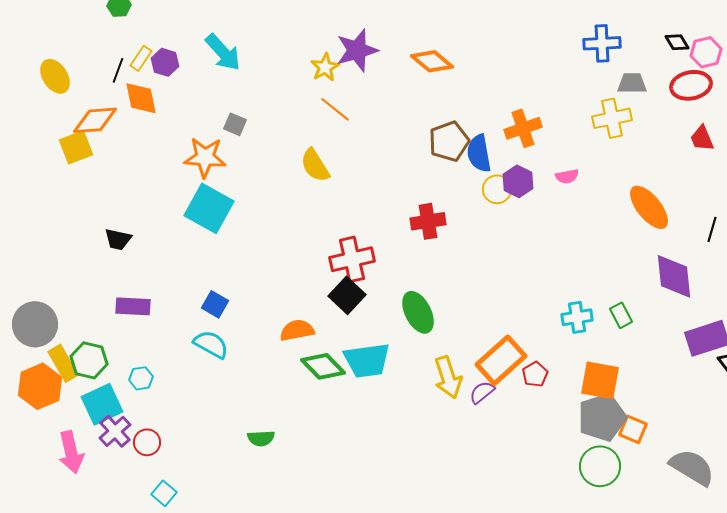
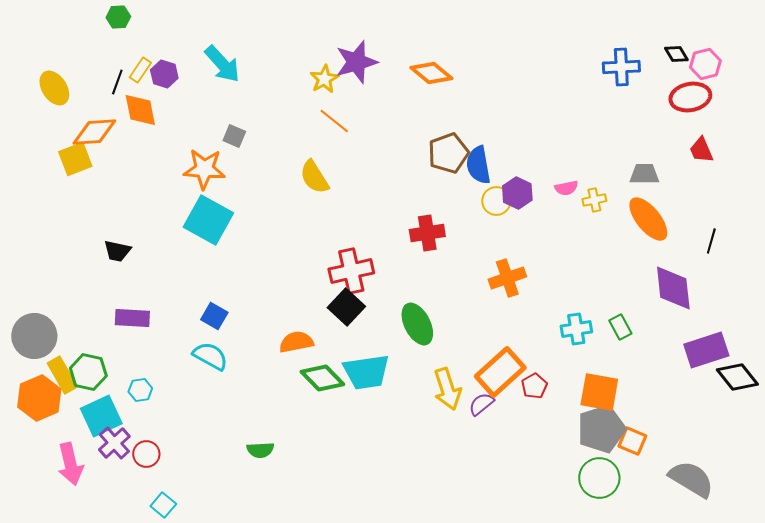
blue cross: (602, 43) -> (621, 67), moved
gray trapezoid: (632, 83) -> (644, 174), moved
yellow cross: (612, 118) -> (594, 200), moved, size x0.6
orange cross: (523, 128) -> (507, 278), moved

